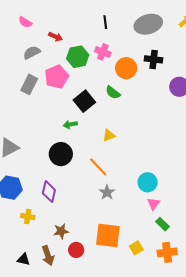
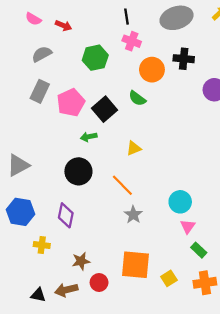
red arrow: (56, 37) -> (63, 26), moved
pink cross: (103, 52) -> (132, 41), moved
pink pentagon: (57, 77) -> (71, 103), moved
brown arrow: (48, 256) -> (66, 290), turned 96

